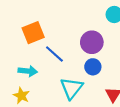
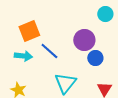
blue circle: (93, 67) -> (95, 58), moved
cyan arrow: (28, 71) -> (23, 56), moved

